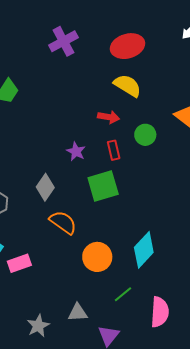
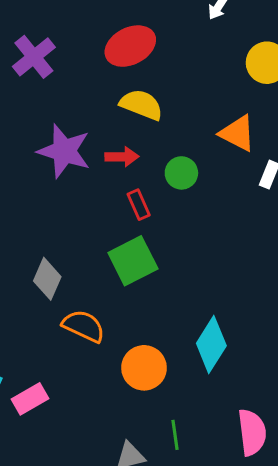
purple star: (76, 151) -> (64, 151), moved, size x1.8
green line: (123, 294) -> (175, 435), moved, turned -48

